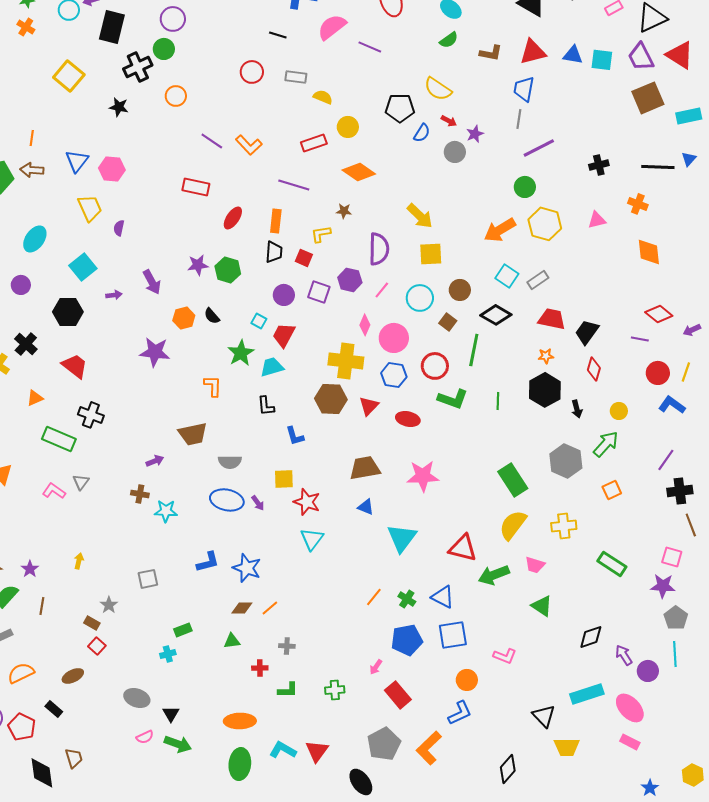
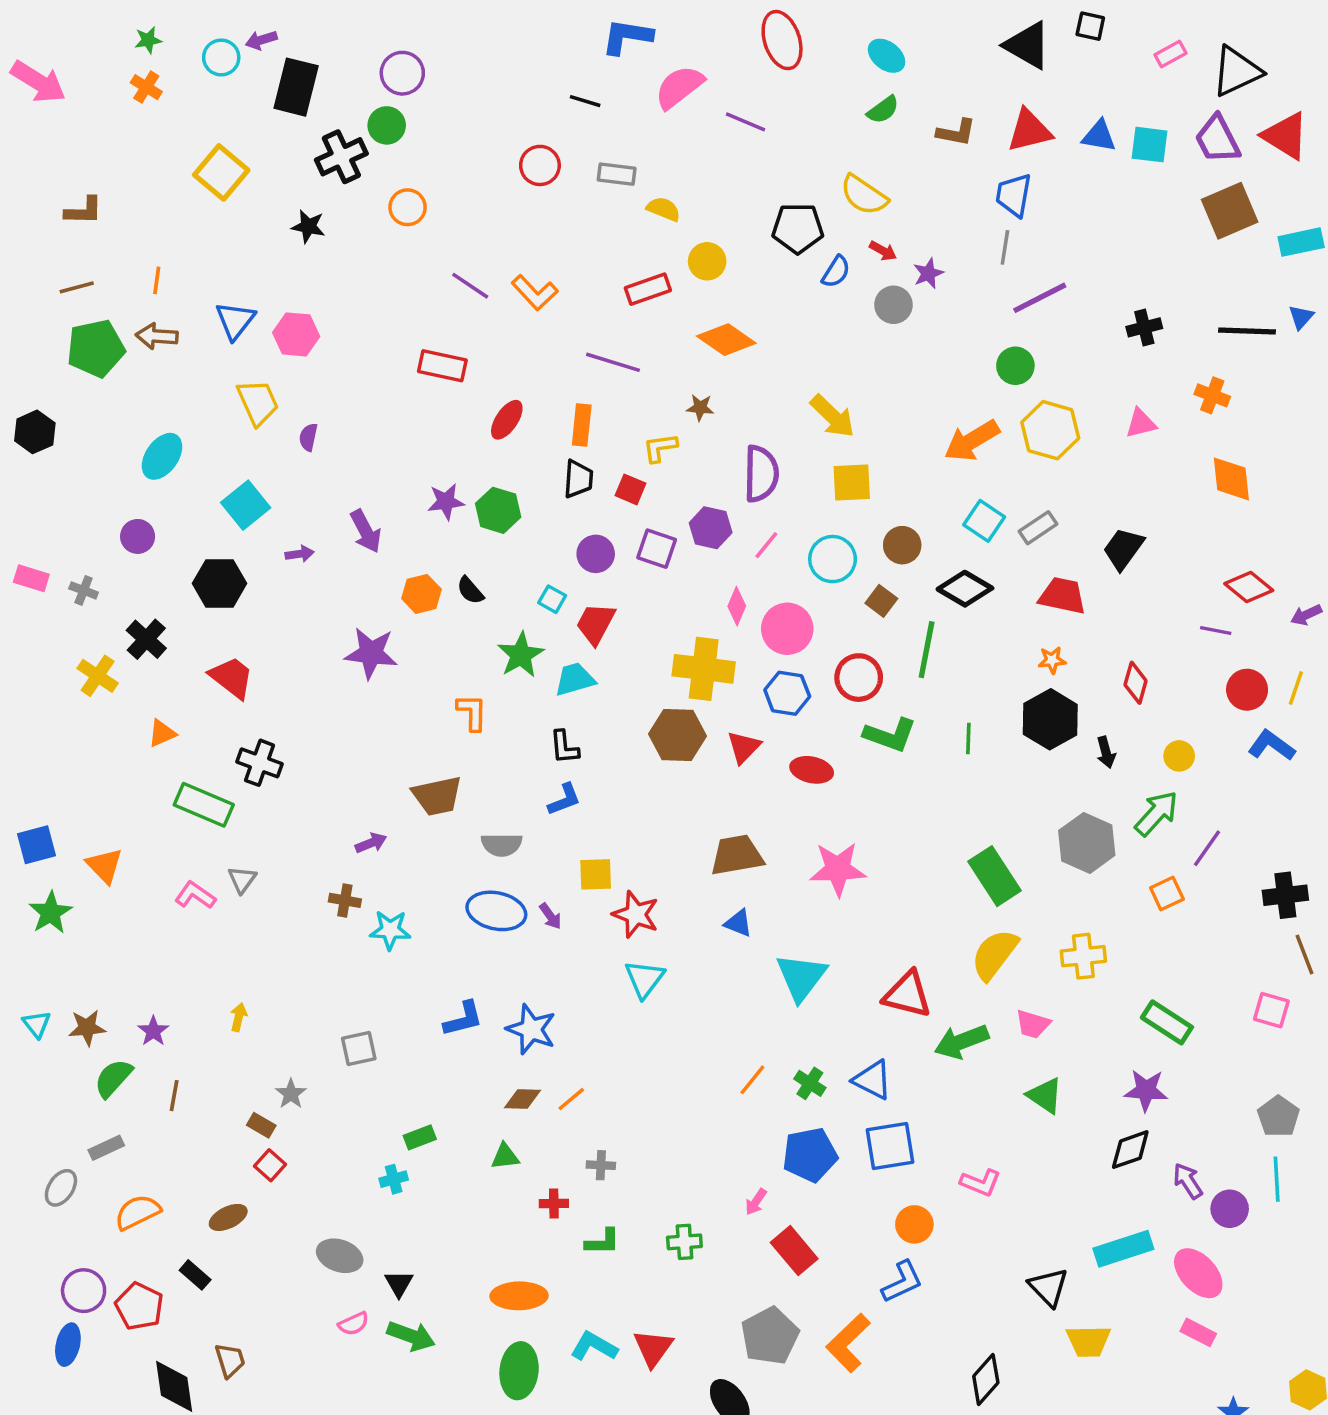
black trapezoid: (587, 332) -> (1123, 549), moved
blue L-shape: (295, 436) -> (564, 799), moved, turned -95
purple line: (666, 460) -> (1207, 848), moved
purple star: (663, 586) -> (1146, 1090), moved

